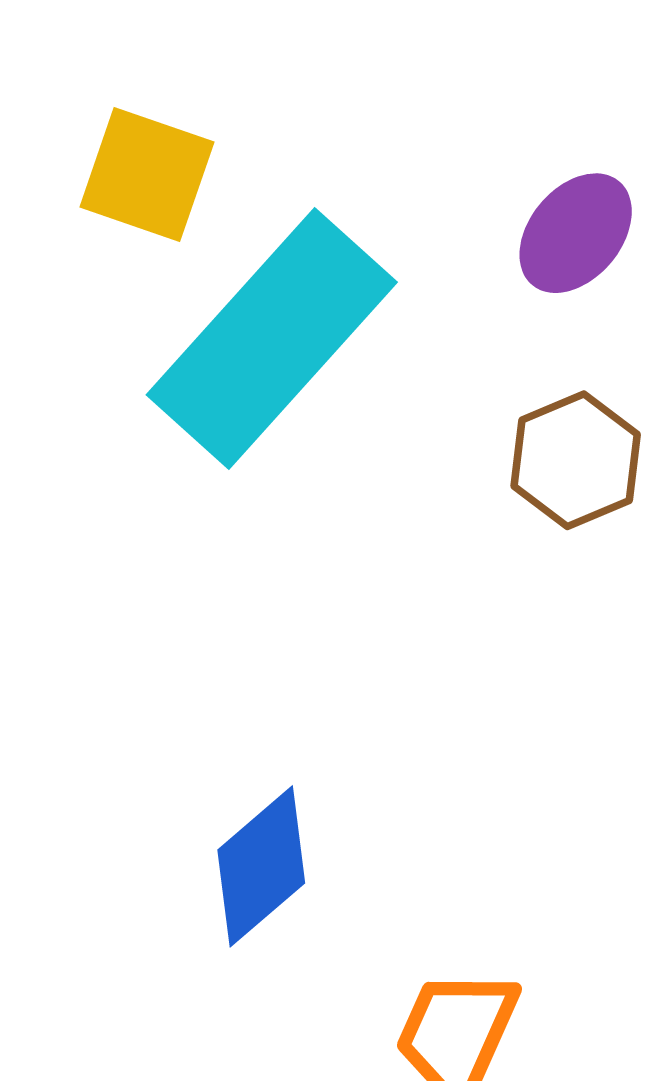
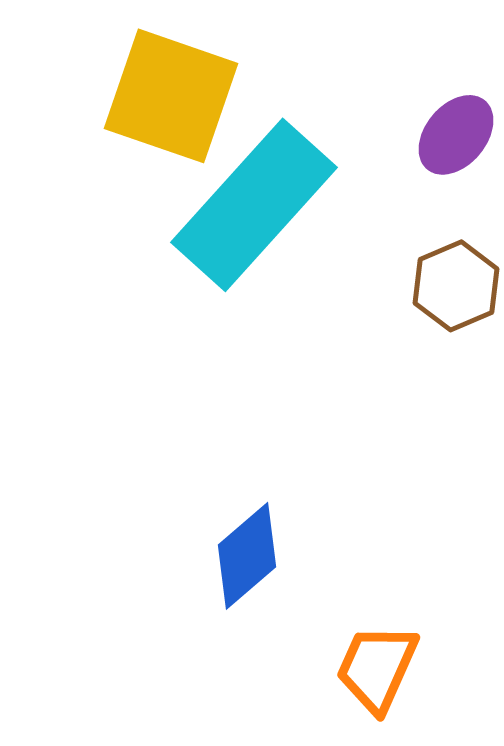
yellow square: (147, 174) -> (171, 96), size x1.5

